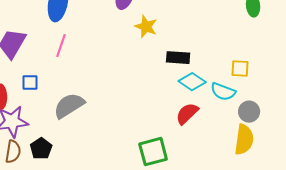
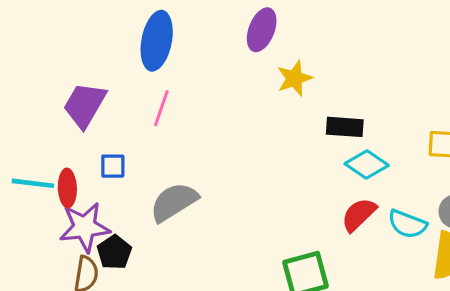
yellow star: (146, 27) -> (295, 78), turned 30
cyan semicircle: (223, 92) -> (407, 224), moved
black pentagon: (41, 149) -> (114, 252), moved

